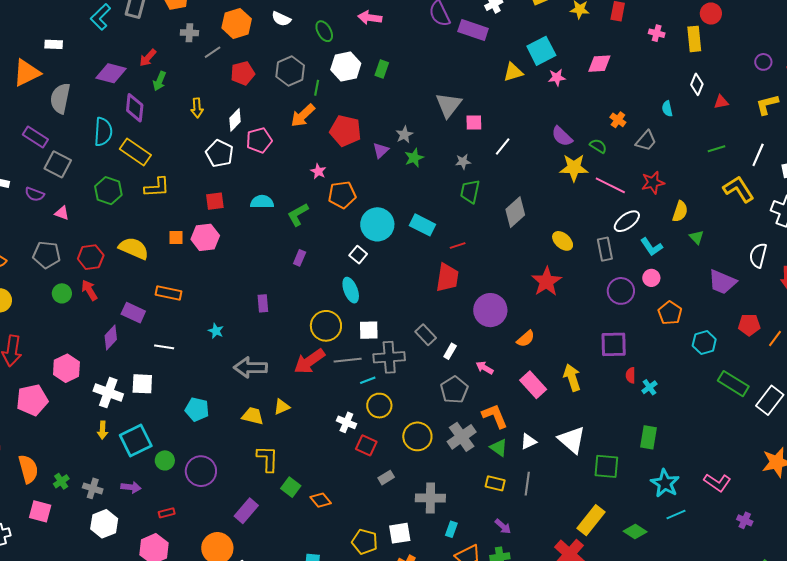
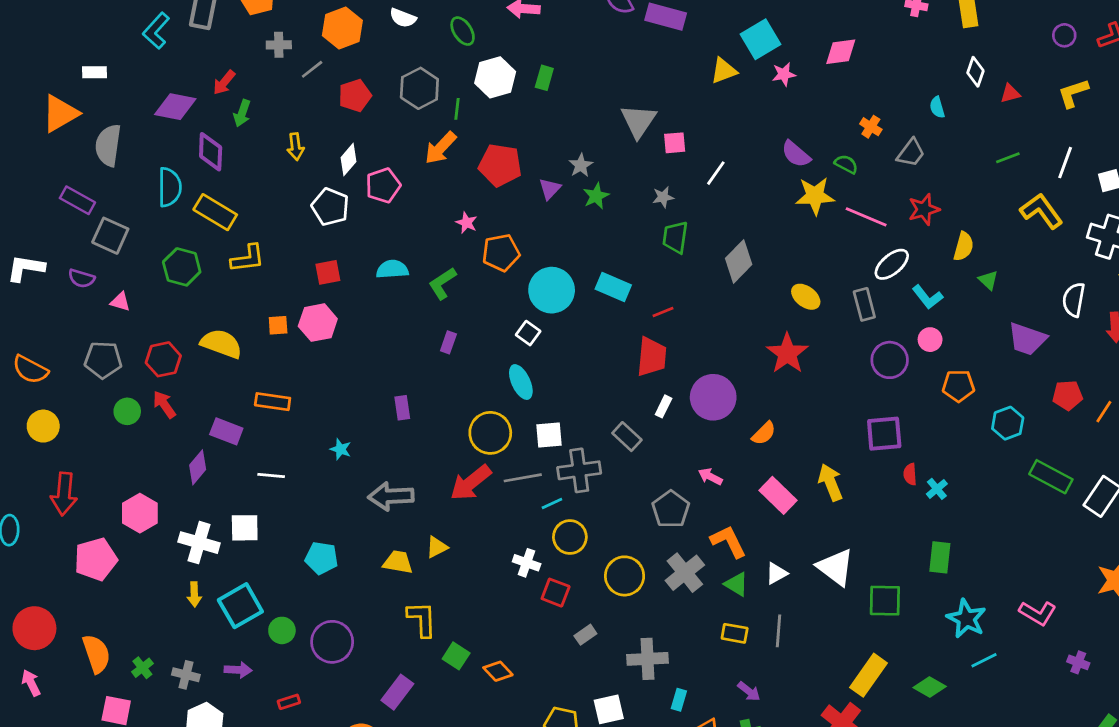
orange pentagon: (670, 313) -> (958, 386), turned -30
white rectangle: (450, 351) -> (664, 406), moved

